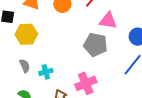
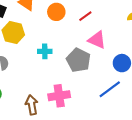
cyan cross: (46, 72) -> (45, 51), moved

